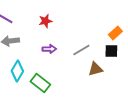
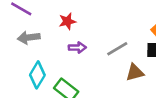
red star: (45, 21) -> (67, 21), moved

